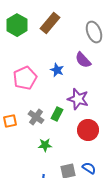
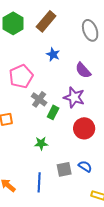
purple semicircle: (83, 60) -> (83, 70), moved
blue star: (57, 70) -> (53, 54), moved
gray cross: (36, 117) -> (39, 99), moved

